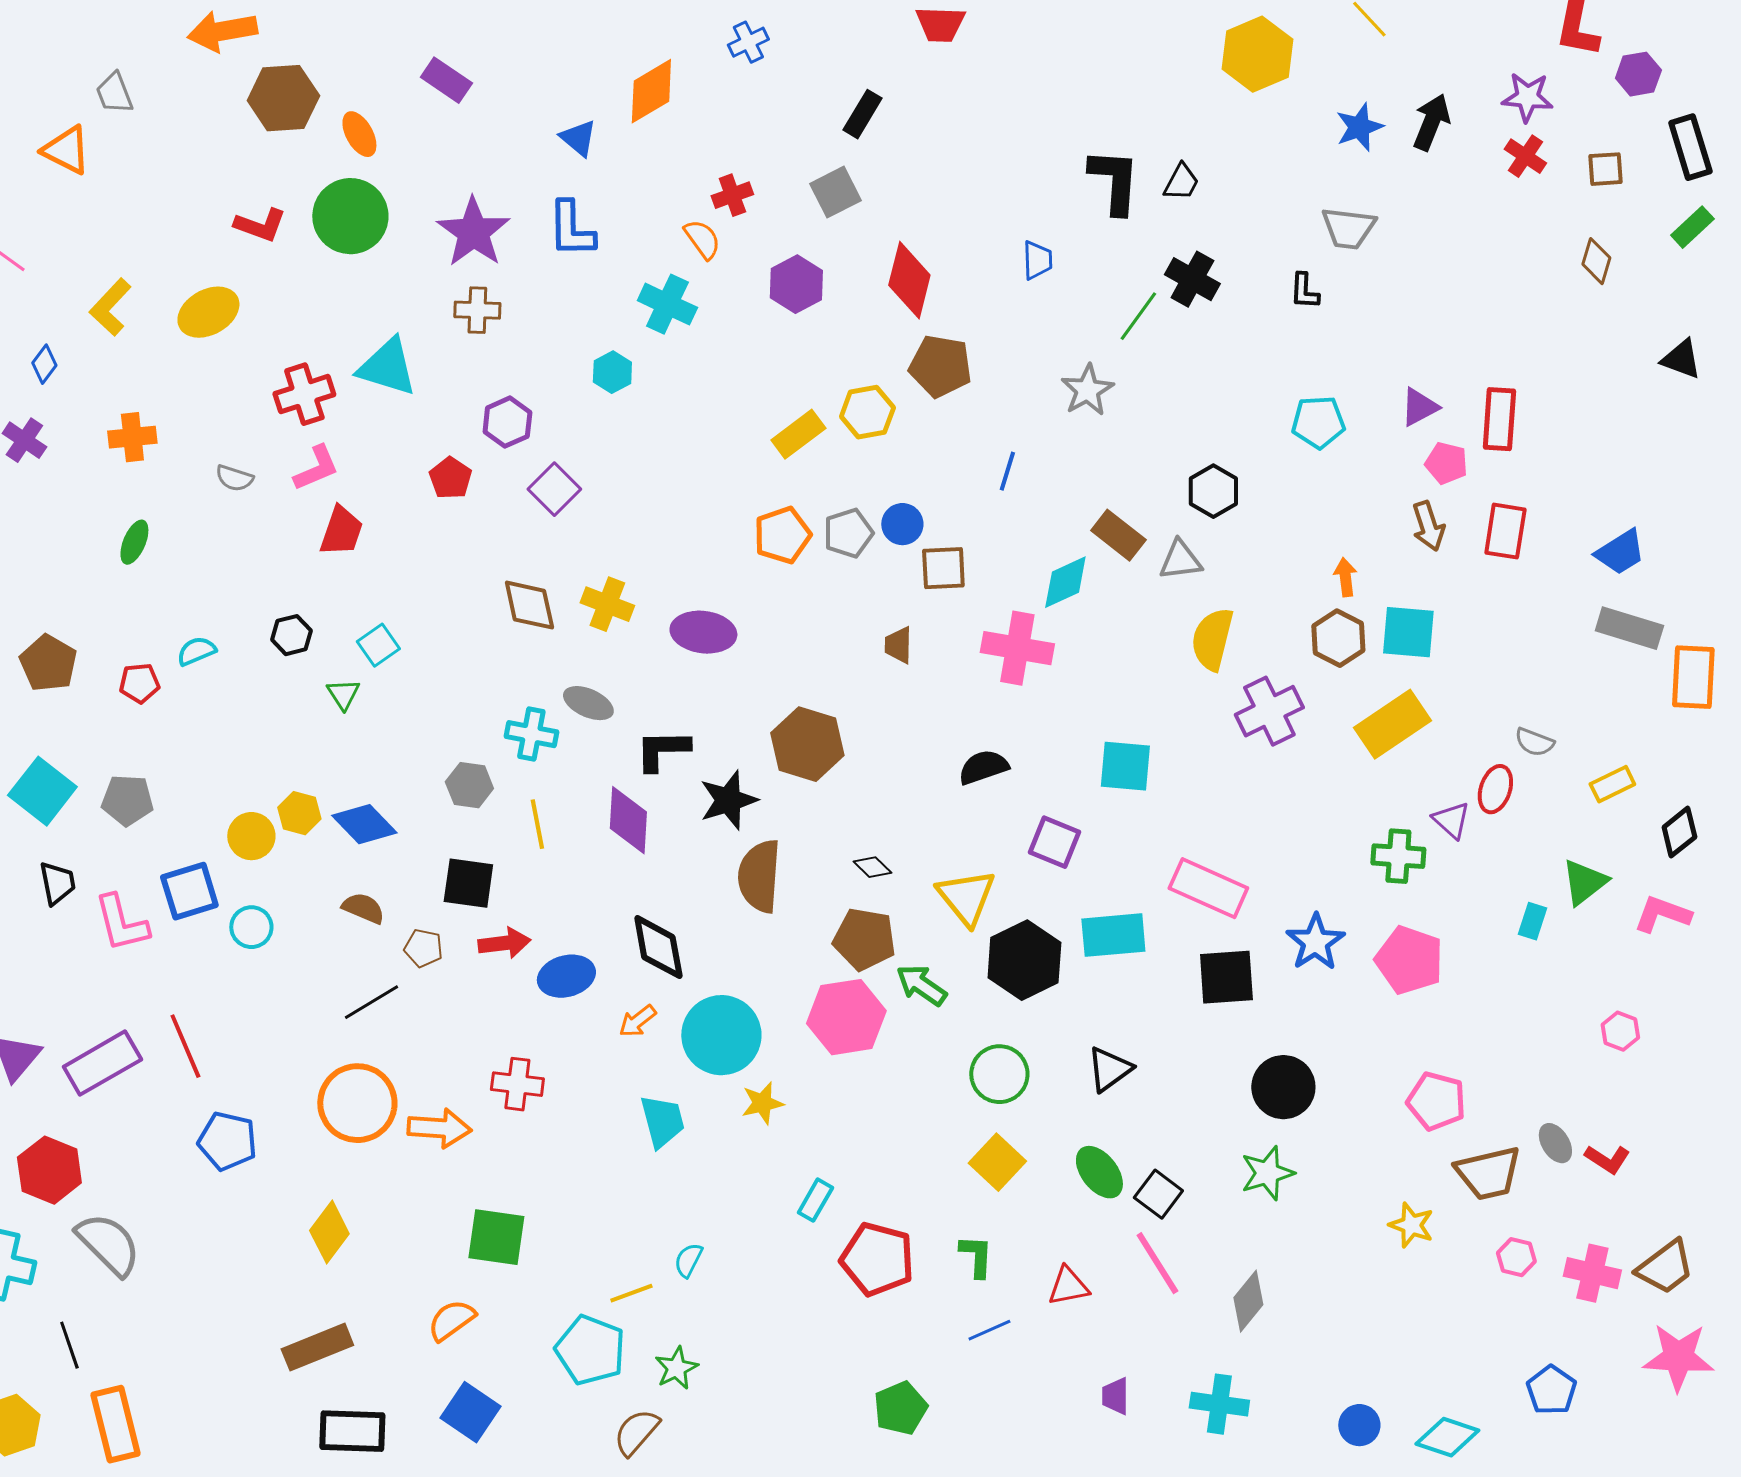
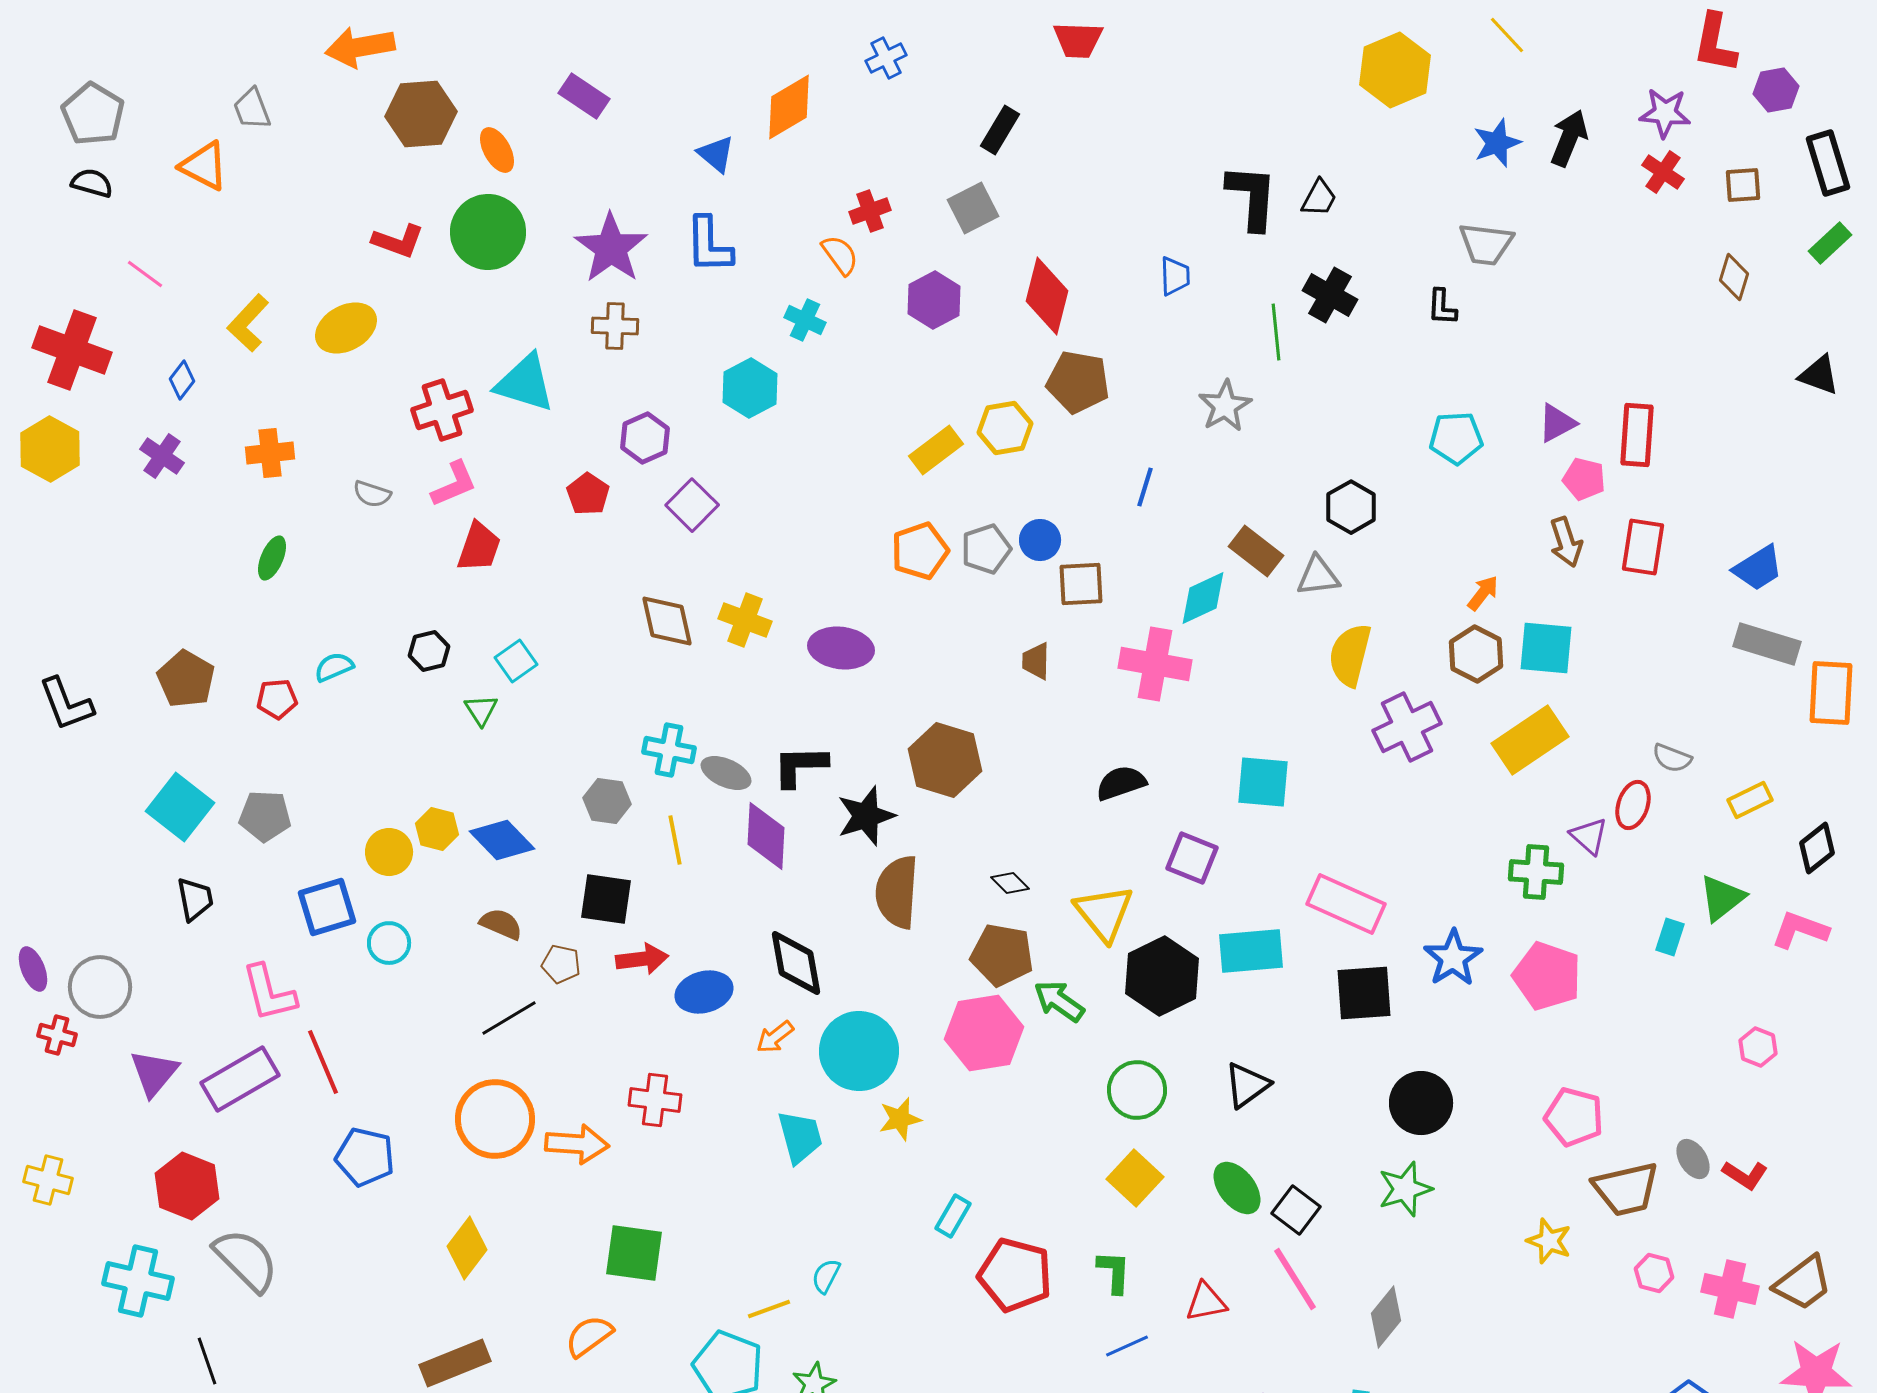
cyan cross: (667, 304) -> (805, 320), size x0.7
green line: (1138, 316) -> (1276, 332), turned -42
cyan hexagon: (612, 372) -> (750, 388), size x1.4
orange arrow: (1345, 577) -> (1483, 593), turned 45
gray ellipse: (588, 703) -> (726, 773), moved
pink L-shape: (121, 923) -> (269, 993), moved

